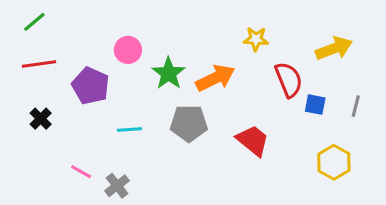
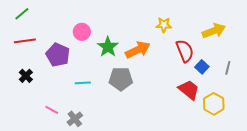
blue square: (315, 105) -> (202, 67), turned 32
red trapezoid: (253, 140) -> (189, 90), moved

